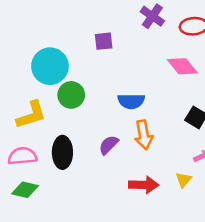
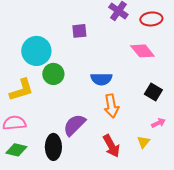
purple semicircle: (109, 145) -> (74, 125), moved, size x1.4
black ellipse: (62, 152) -> (53, 147), moved
red arrow: (144, 185) -> (111, 146), turned 60

